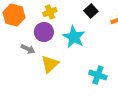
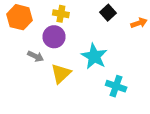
yellow cross: (50, 12) -> (61, 14), turned 32
cyan star: (74, 37) -> (94, 56), moved

